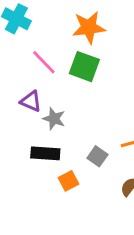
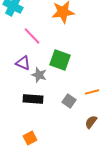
green square: (84, 67) -> (60, 60), moved
orange square: (68, 181) -> (30, 138), moved

